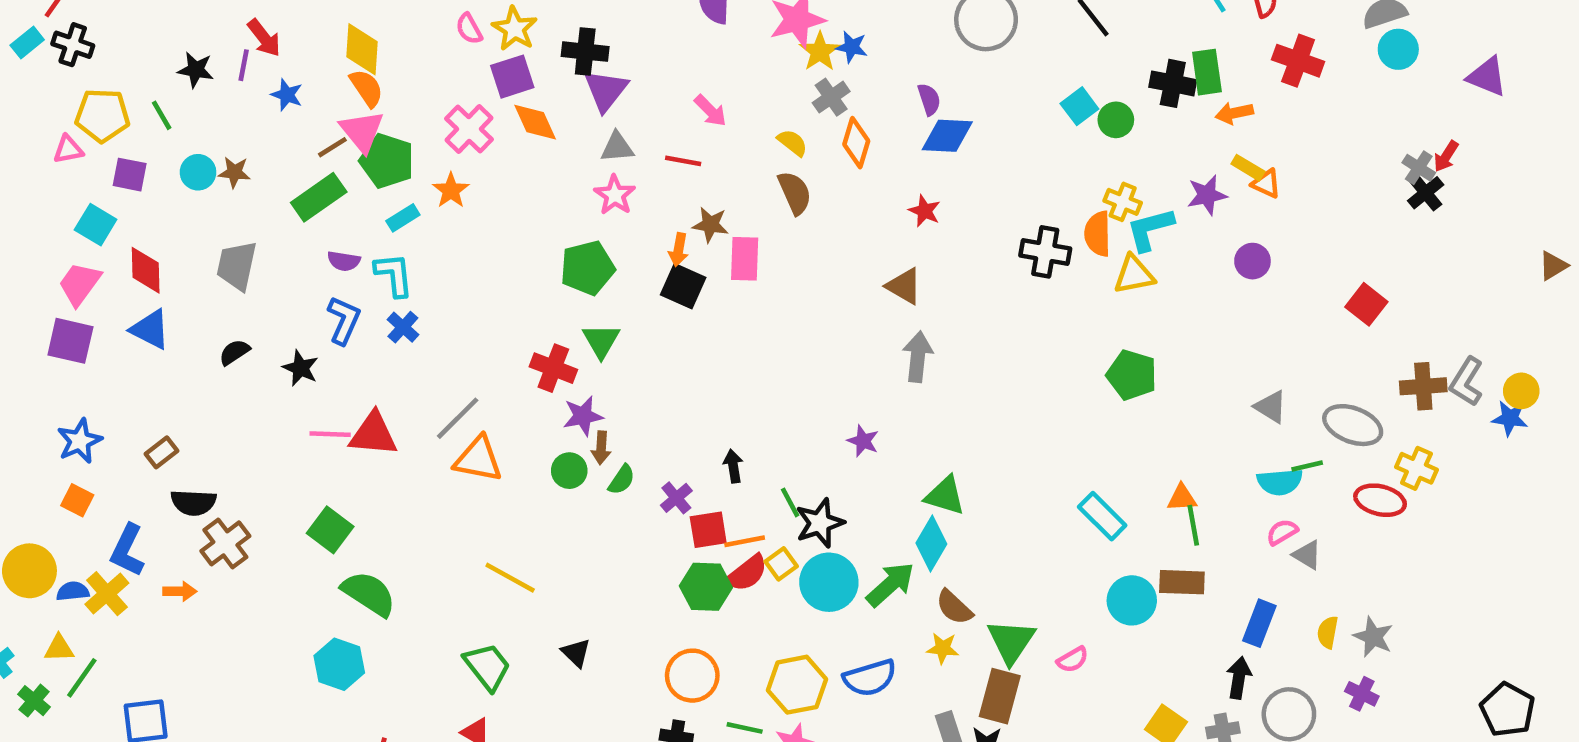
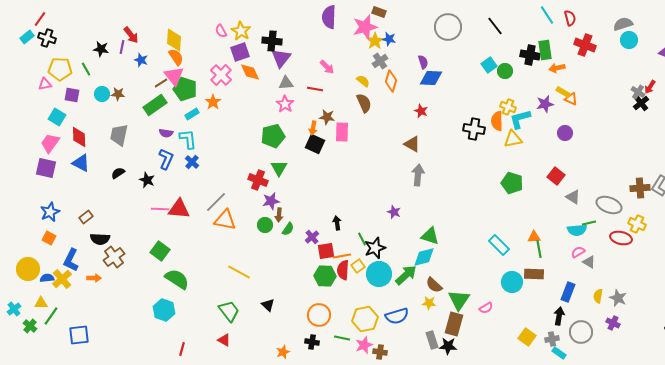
red square: (1366, 304) -> (556, 176), moved
cyan diamond: (931, 543) -> (424, 257), turned 45
red semicircle: (747, 573) -> (343, 270), turned 132

